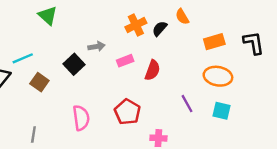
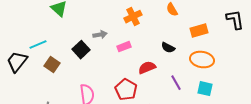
black semicircle: (160, 29) -> (168, 48), moved, turned -104
black L-shape: (254, 43) -> (235, 20), moved
red semicircle: (152, 70) -> (147, 68), moved, turned -132

